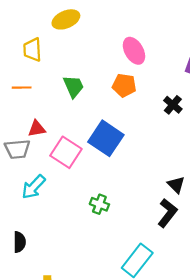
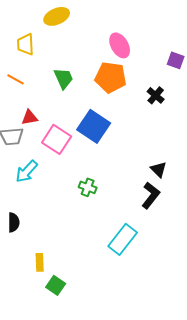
orange pentagon: (124, 85) -> (111, 77), size x1.4
orange line: (22, 88) -> (16, 79), turned 30

